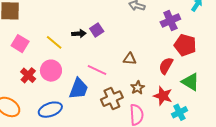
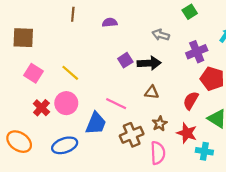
purple square: (97, 30) -> (125, 60), moved
black arrow: (79, 34) -> (149, 63), moved, size x1.5
cyan cross: (179, 112) -> (204, 151), turned 35

